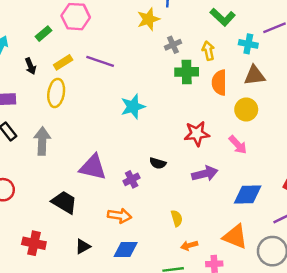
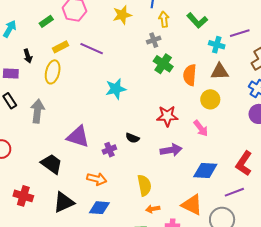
yellow star: (148, 19) -> (122, 15), moved
yellow arrow: (208, 51) -> (164, 19), moved
black arrow: (30, 66) -> (28, 56), moved
green cross: (187, 72) -> (163, 64), turned 30
yellow semicircle: (177, 218) -> (144, 185), size x1.5
black triangle: (83, 247) -> (64, 202), size x1.6

